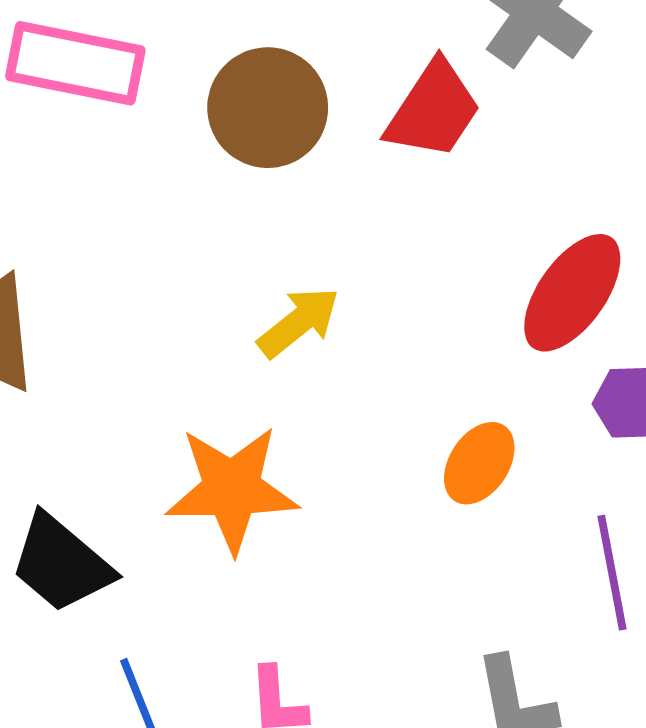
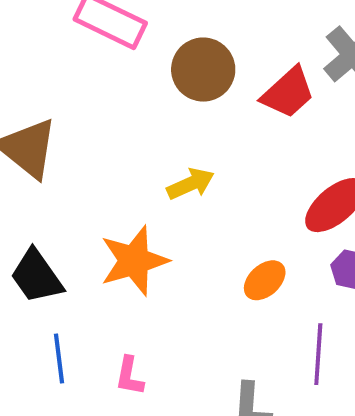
orange star: (232, 489) -> (134, 261), turned -30

